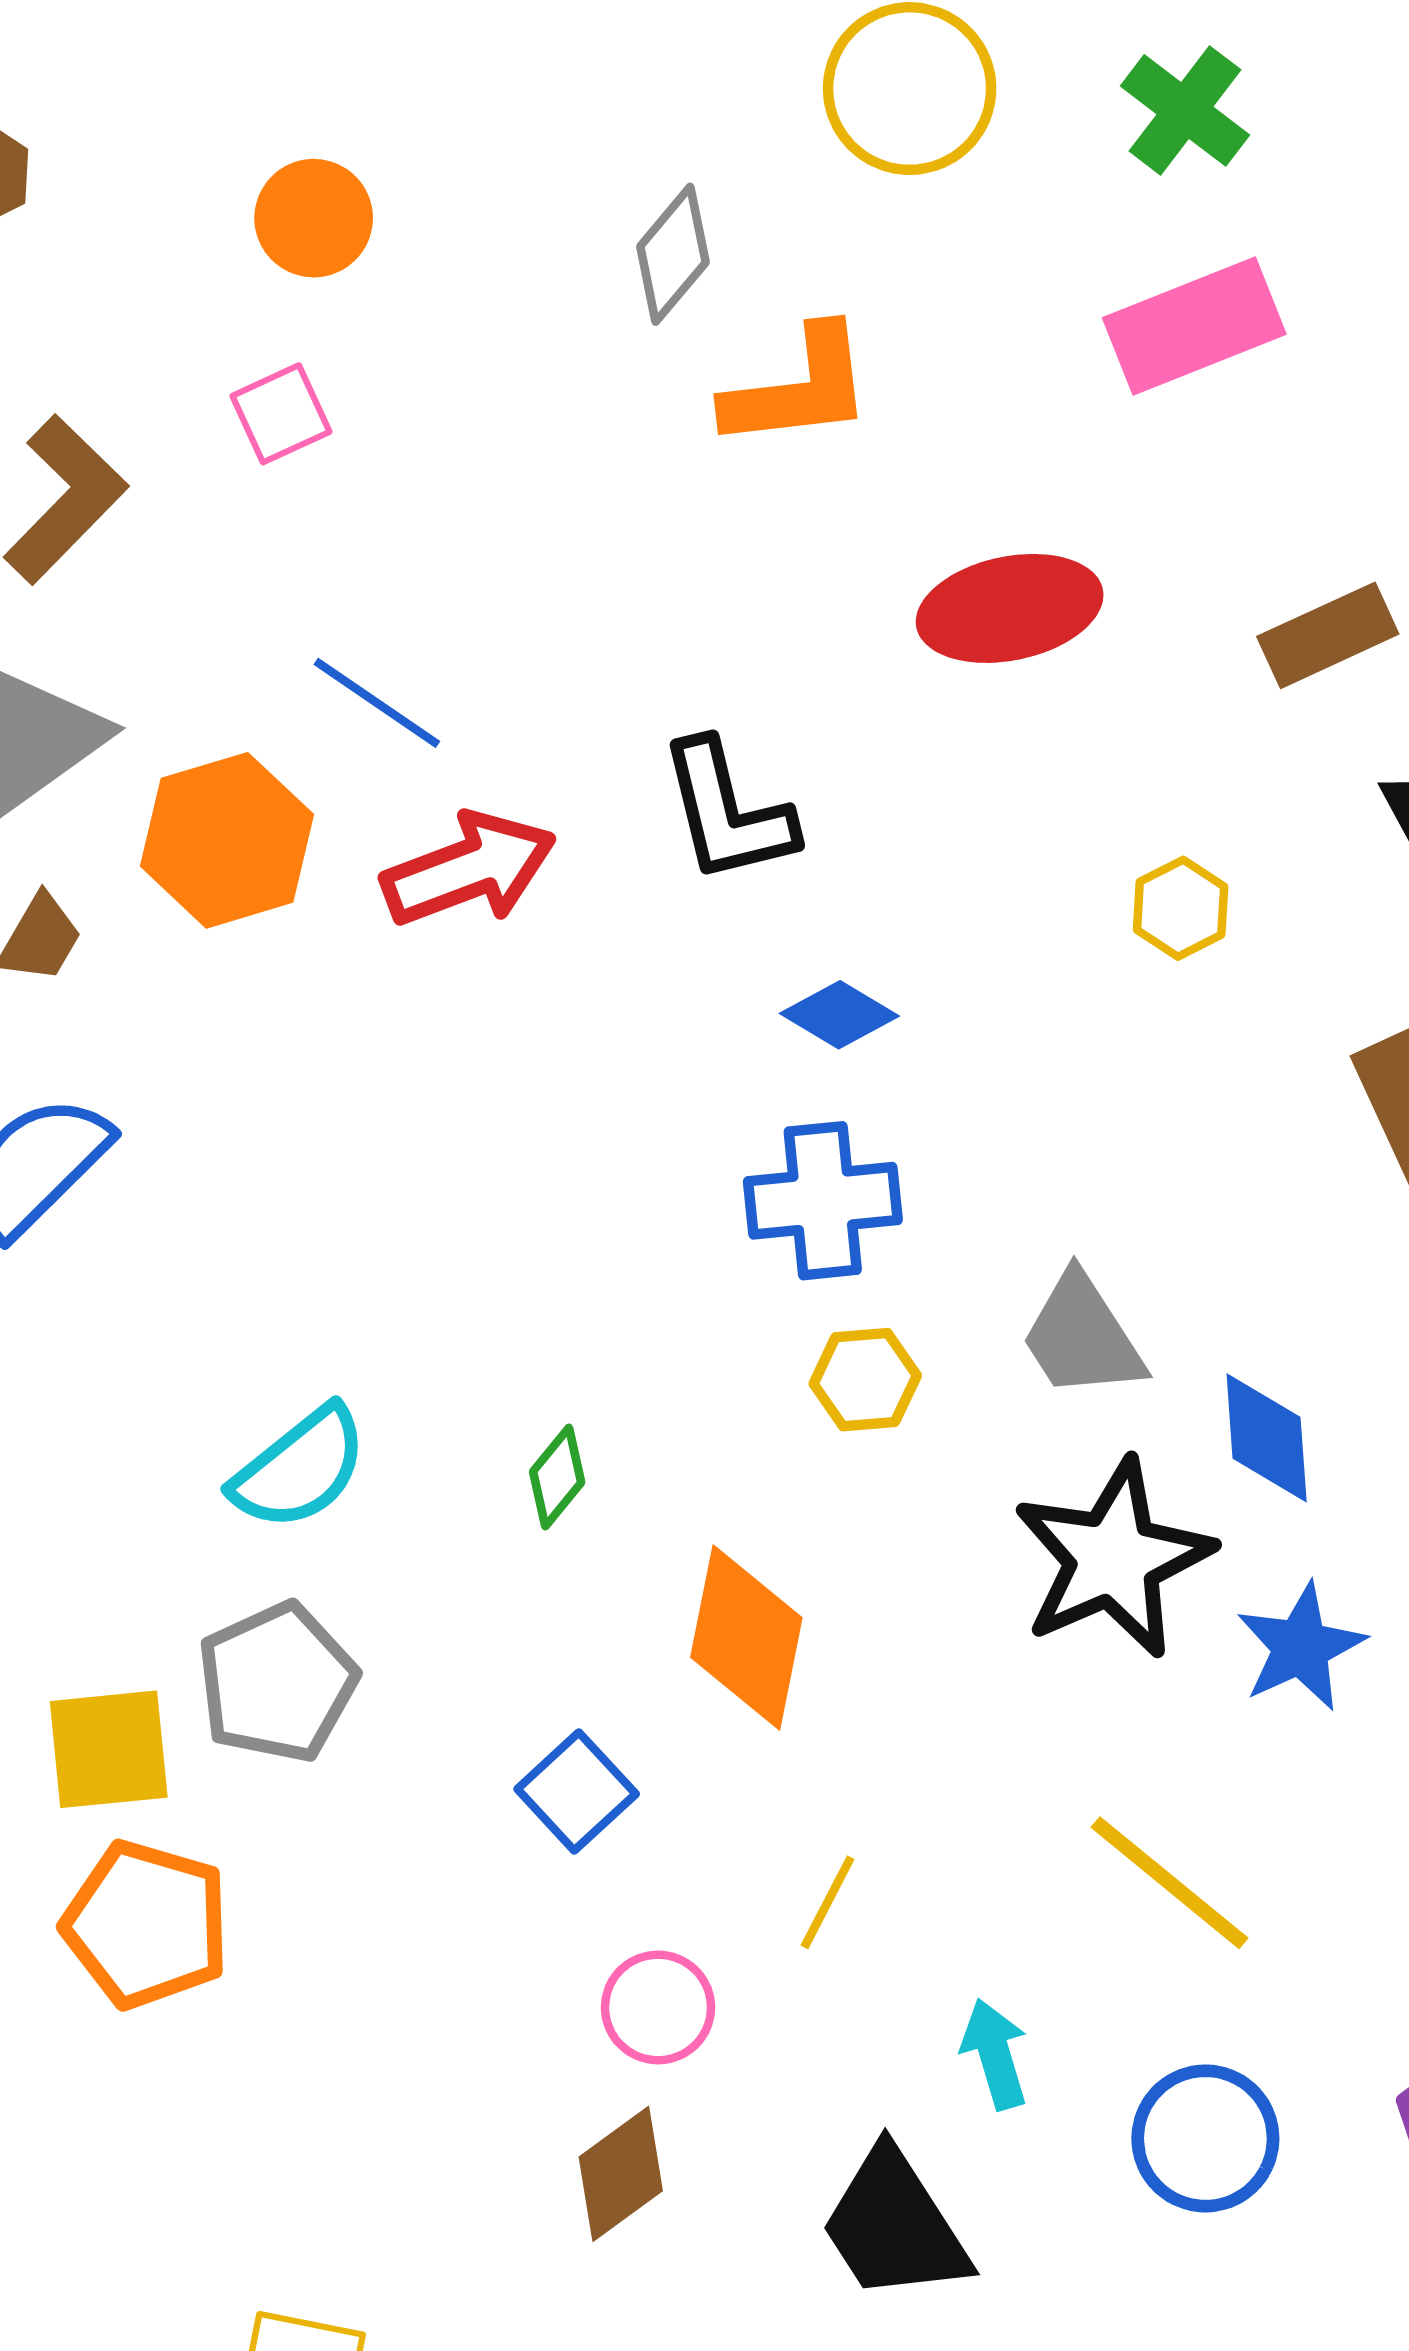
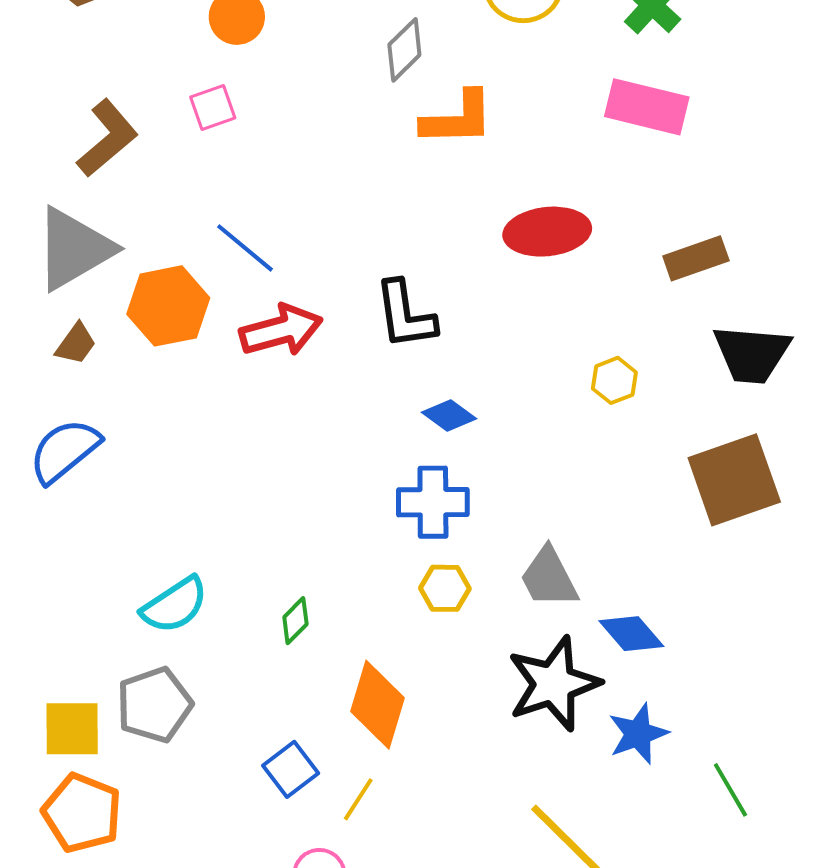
pink rectangle: (1194, 326) -> (647, 107), turned 30
blue diamond: (1267, 1438) -> (631, 634), turned -42
yellow line: (828, 1902) -> (358, 799), moved

